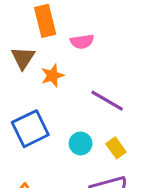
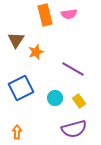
orange rectangle: (45, 21) -> (45, 15), moved
pink semicircle: (82, 42) -> (69, 14), moved

